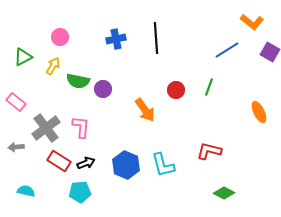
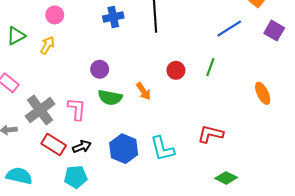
green semicircle: (78, 81) -> (110, 97), moved
orange arrow: (145, 110) -> (144, 91), size x0.7
cyan semicircle: (26, 191) -> (19, 176), size x1.4

